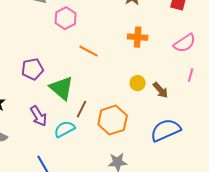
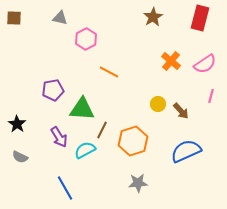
orange cross: (138, 37) -> (171, 61), moved, turned 36
green triangle: (62, 88) -> (82, 109), turned -36

